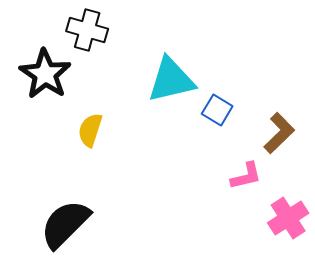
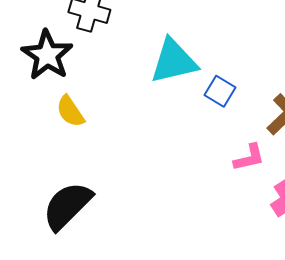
yellow semicircle: (90, 130) -> (70, 111), moved, turned -52

